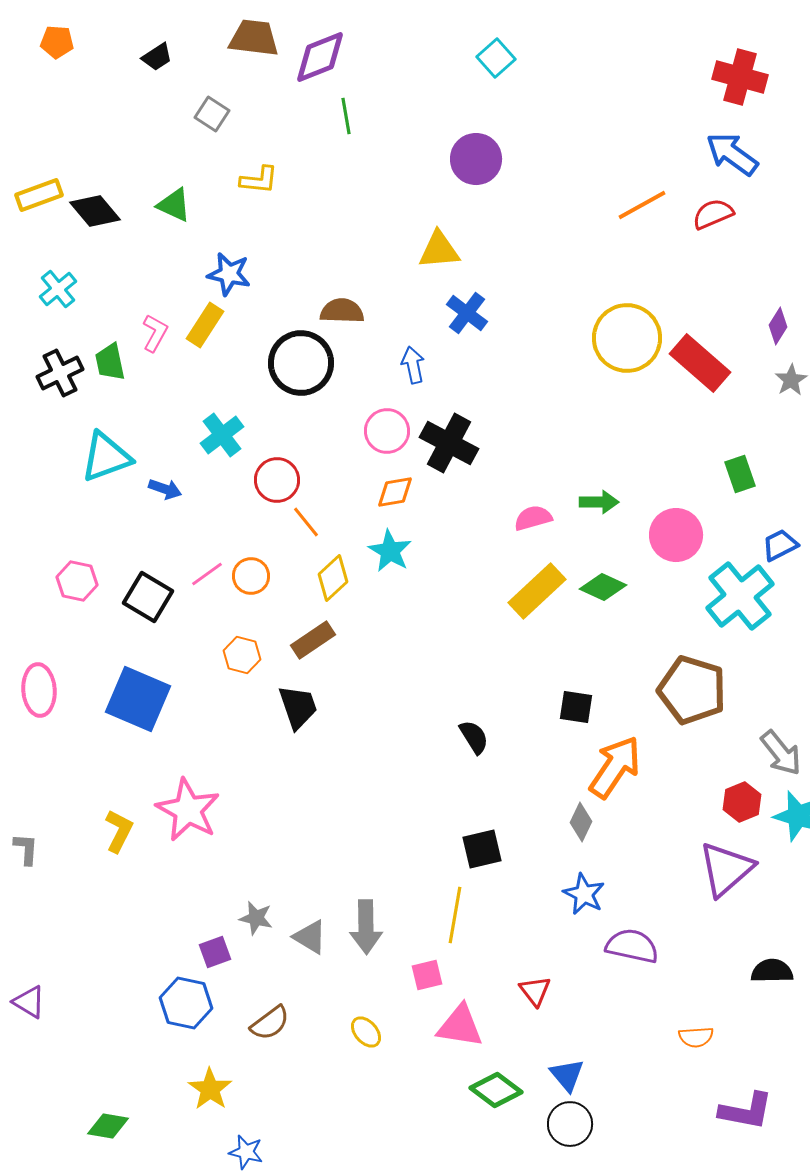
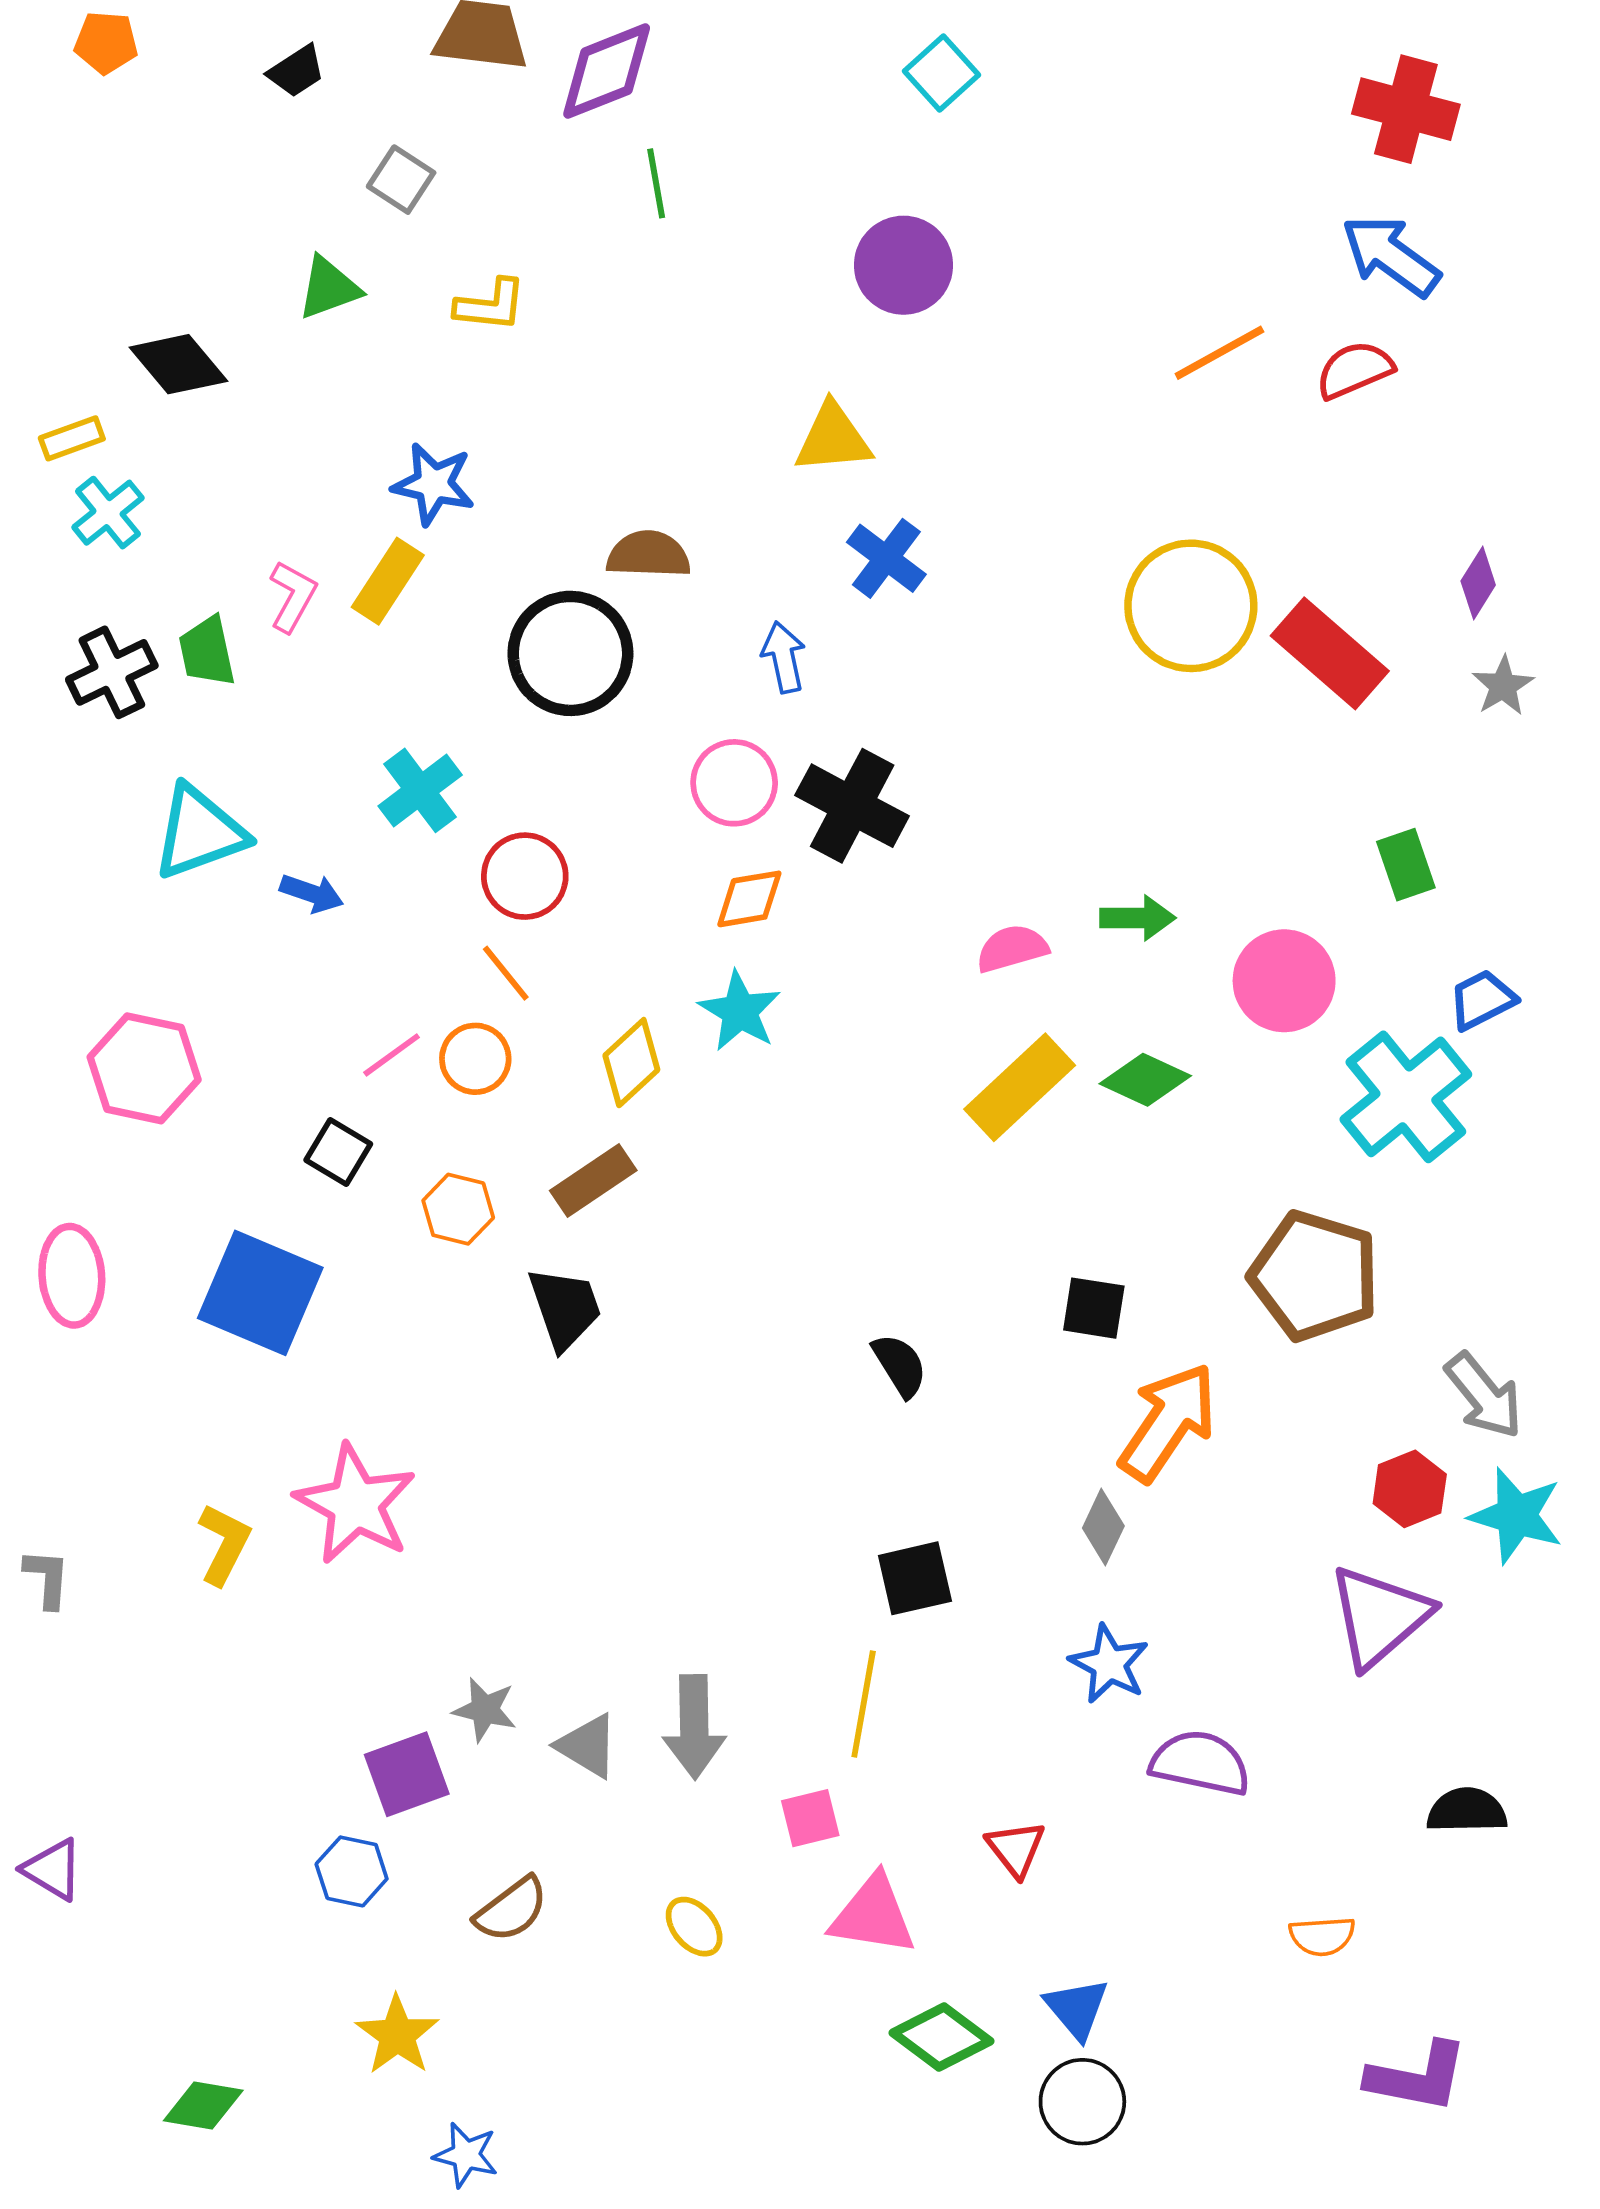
yellow rectangle: (39, 195) -> (72, 438), moved, size x0.7
green triangle: (174, 205) -> (329, 288), moved, turned -45
orange line: (306, 522) -> (506, 973), moved
pink hexagon: (77, 581) -> (144, 1068), size x1.4
black square: (148, 597) -> (338, 1152), moved, size x0.7
purple square: (215, 952) -> (407, 1774), size x1.4
blue hexagon: (186, 1003) -> (352, 1871), size x0.7

